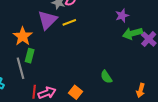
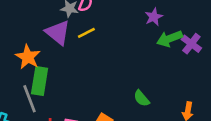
purple triangle: (47, 20) -> (58, 33), turned -30
green rectangle: (30, 56) -> (40, 81), size x1.5

